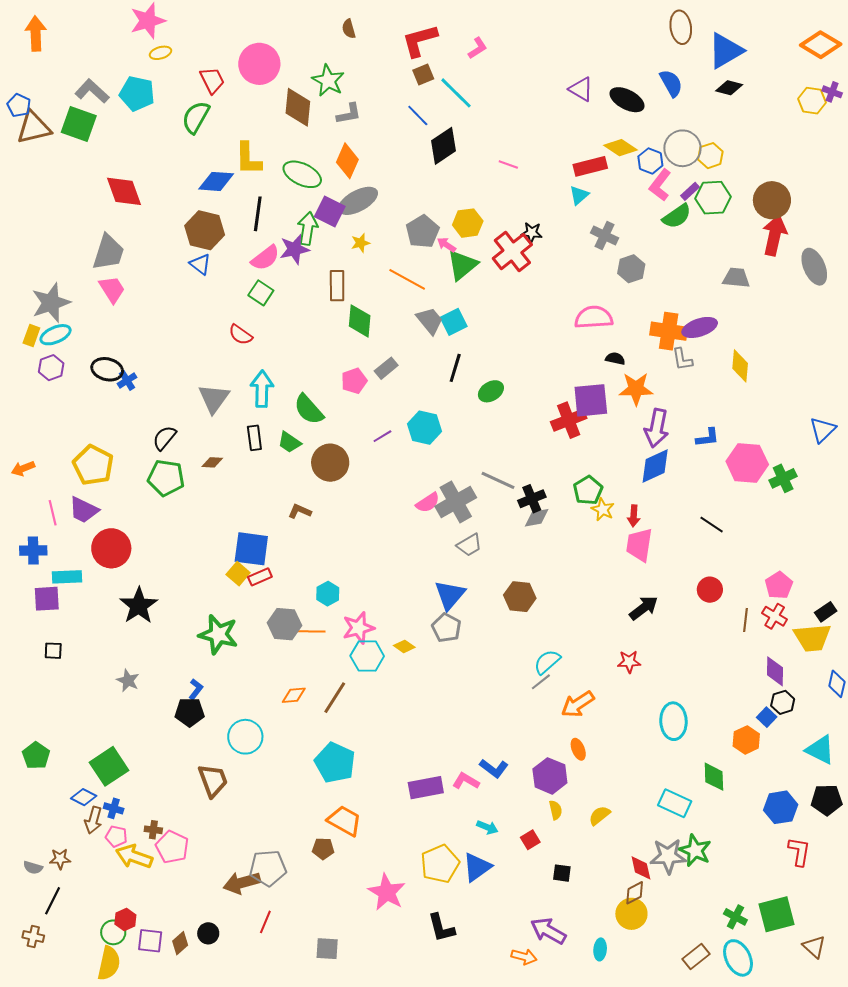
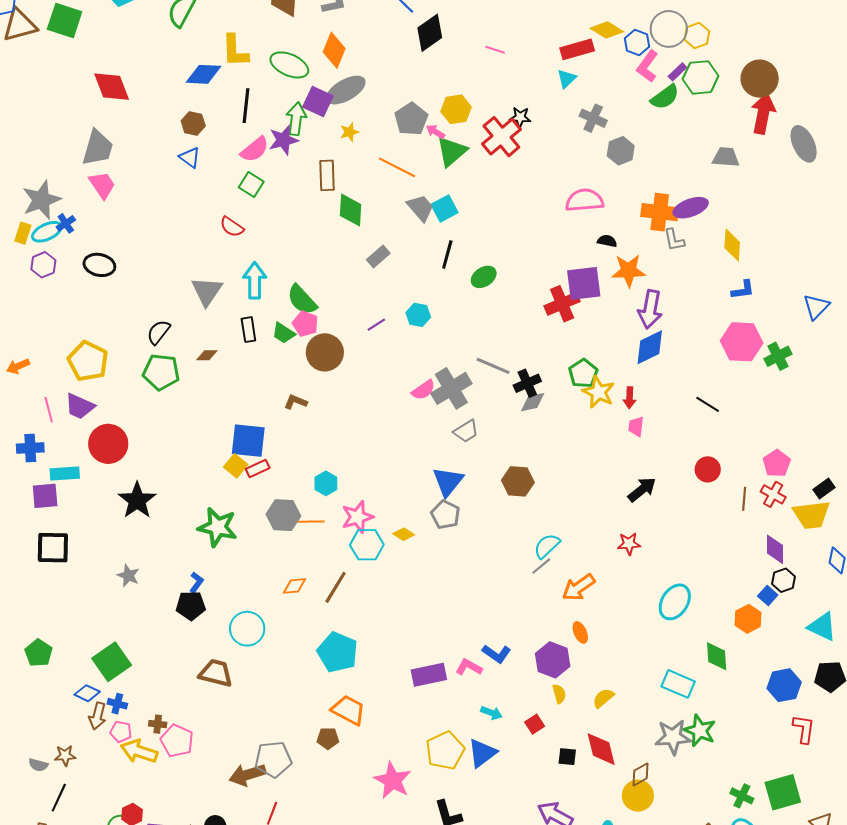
brown hexagon: (205, 230) -> (193, 123), size x0.6
blue cross: (127, 380) -> (66, 223), moved
pink pentagon: (354, 381) -> (305, 324), moved, turned -30
cyan hexagon: (425, 428) -> (418, 315), size x0.7
blue L-shape: (707, 438) -> (743, 290), moved
yellow star: (603, 509) -> (598, 392), size x1.4
pink trapezoid: (639, 545) -> (636, 427), size x0.6
black square: (53, 651) -> (53, 548), size x1.8
cyan ellipse: (673, 721) -> (675, 602), turned 36
brown trapezoid: (213, 780) -> (216, 673), turned -54
red diamond: (641, 868) -> (601, 749), moved, size x1.4

